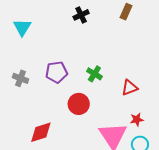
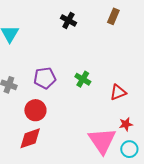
black cross: (81, 15) -> (68, 20), turned -35
red circle: (79, 104) -> (35, 110), moved

